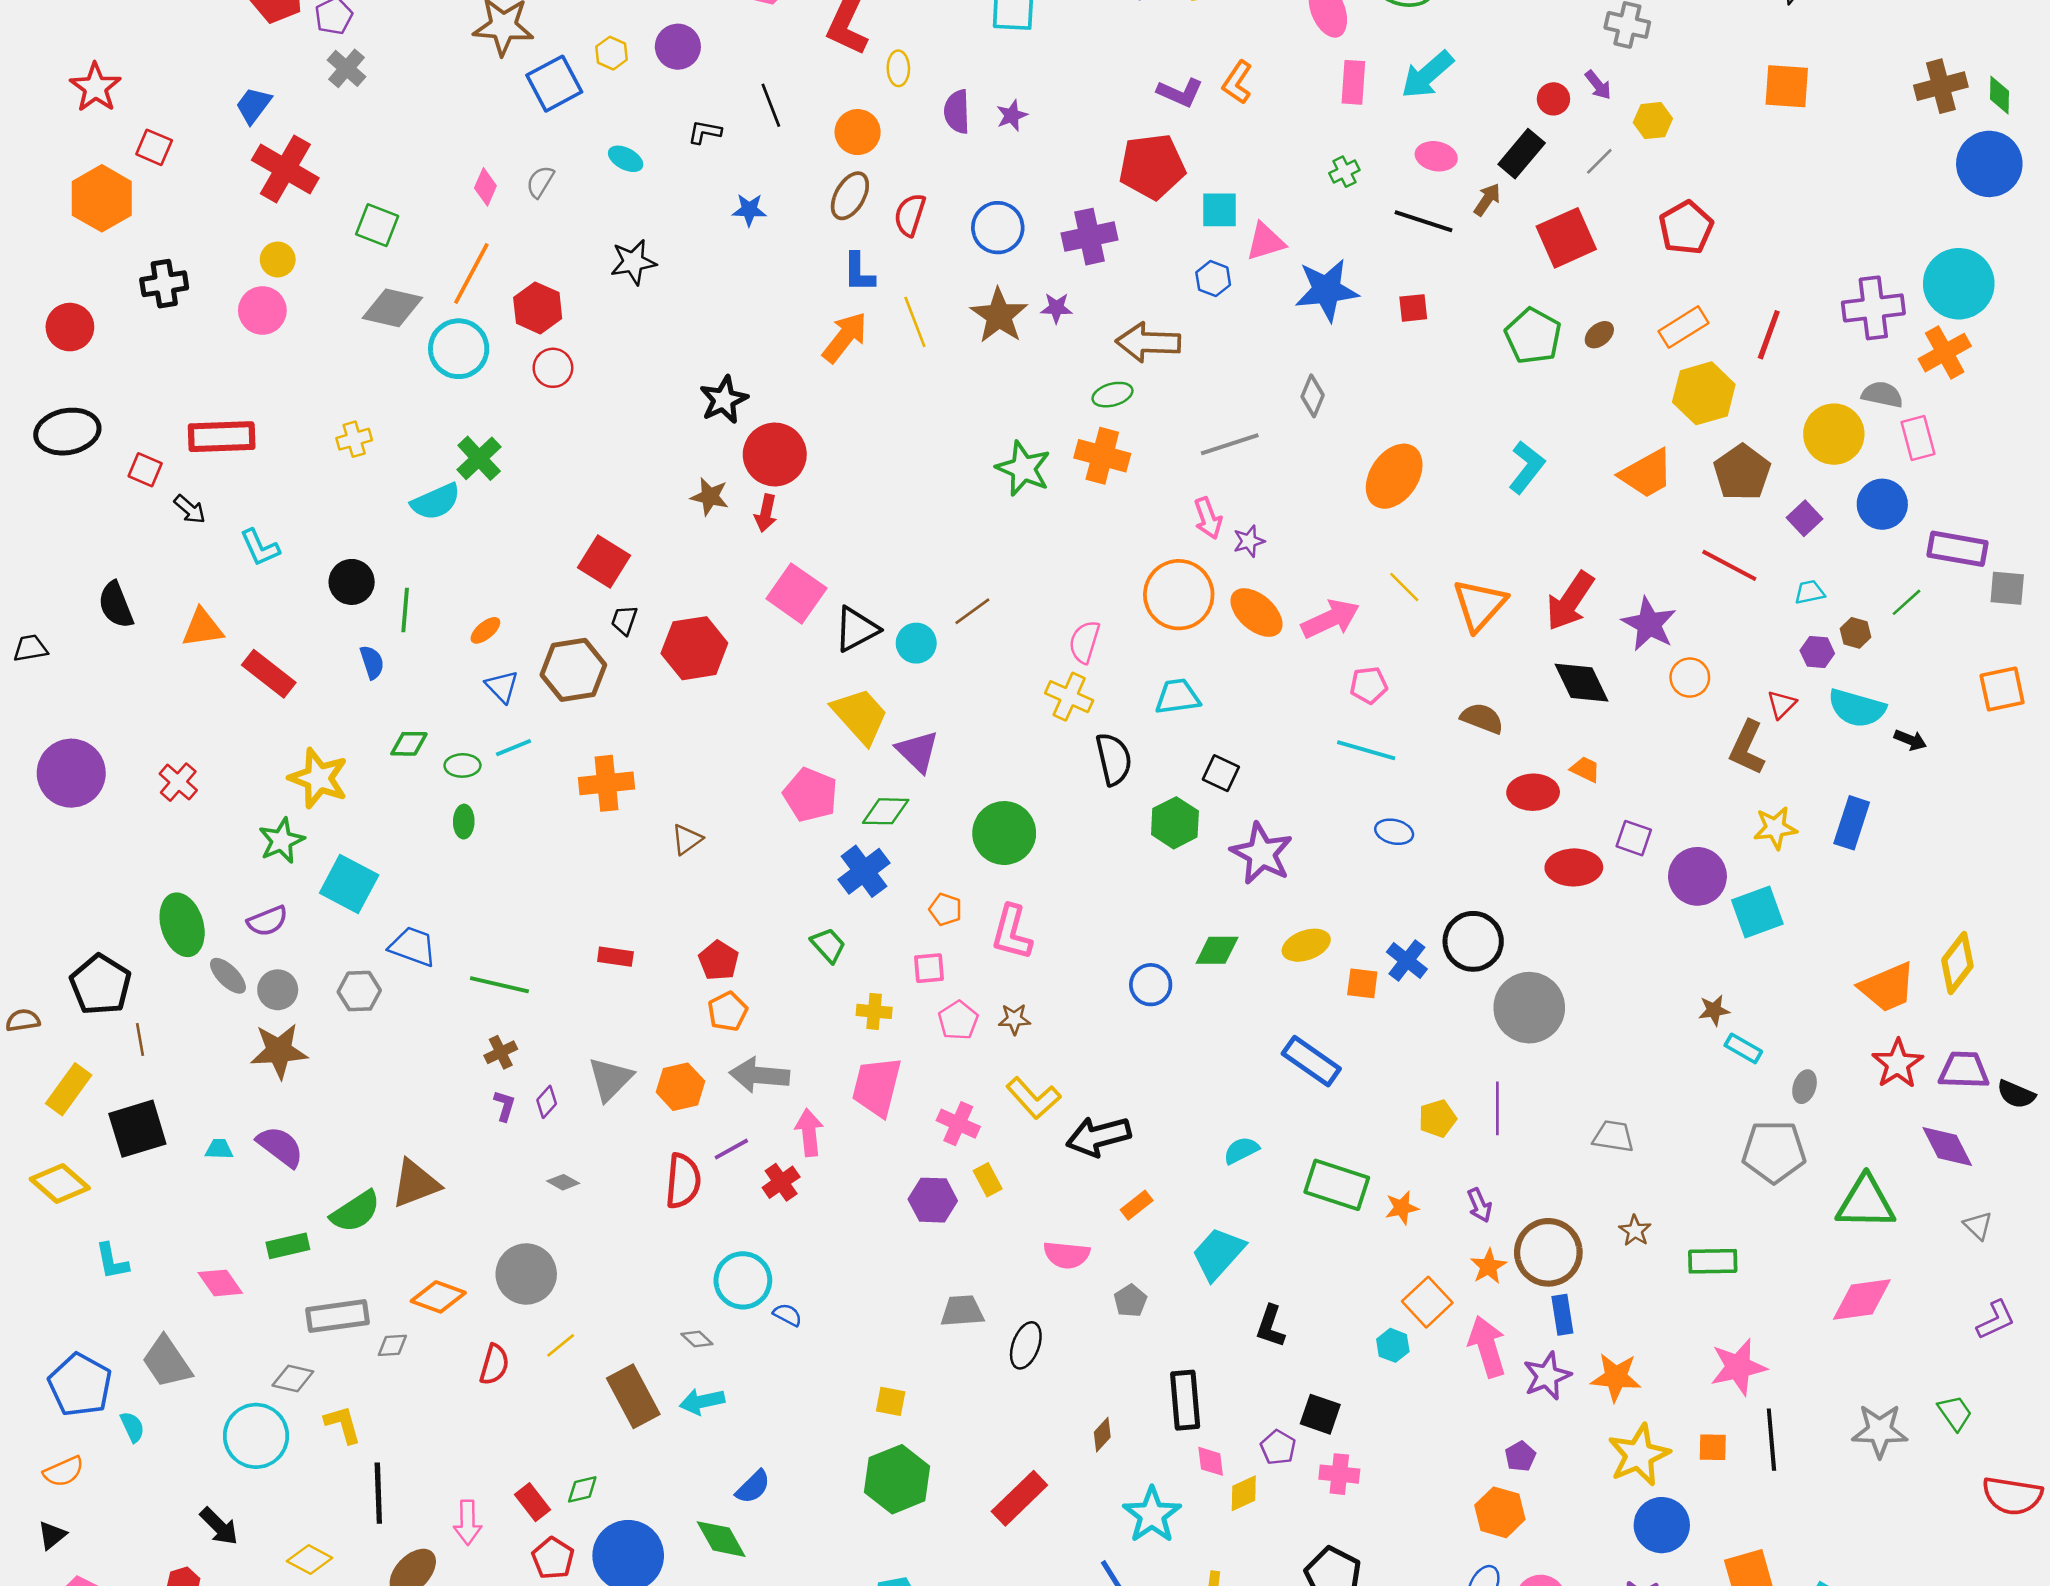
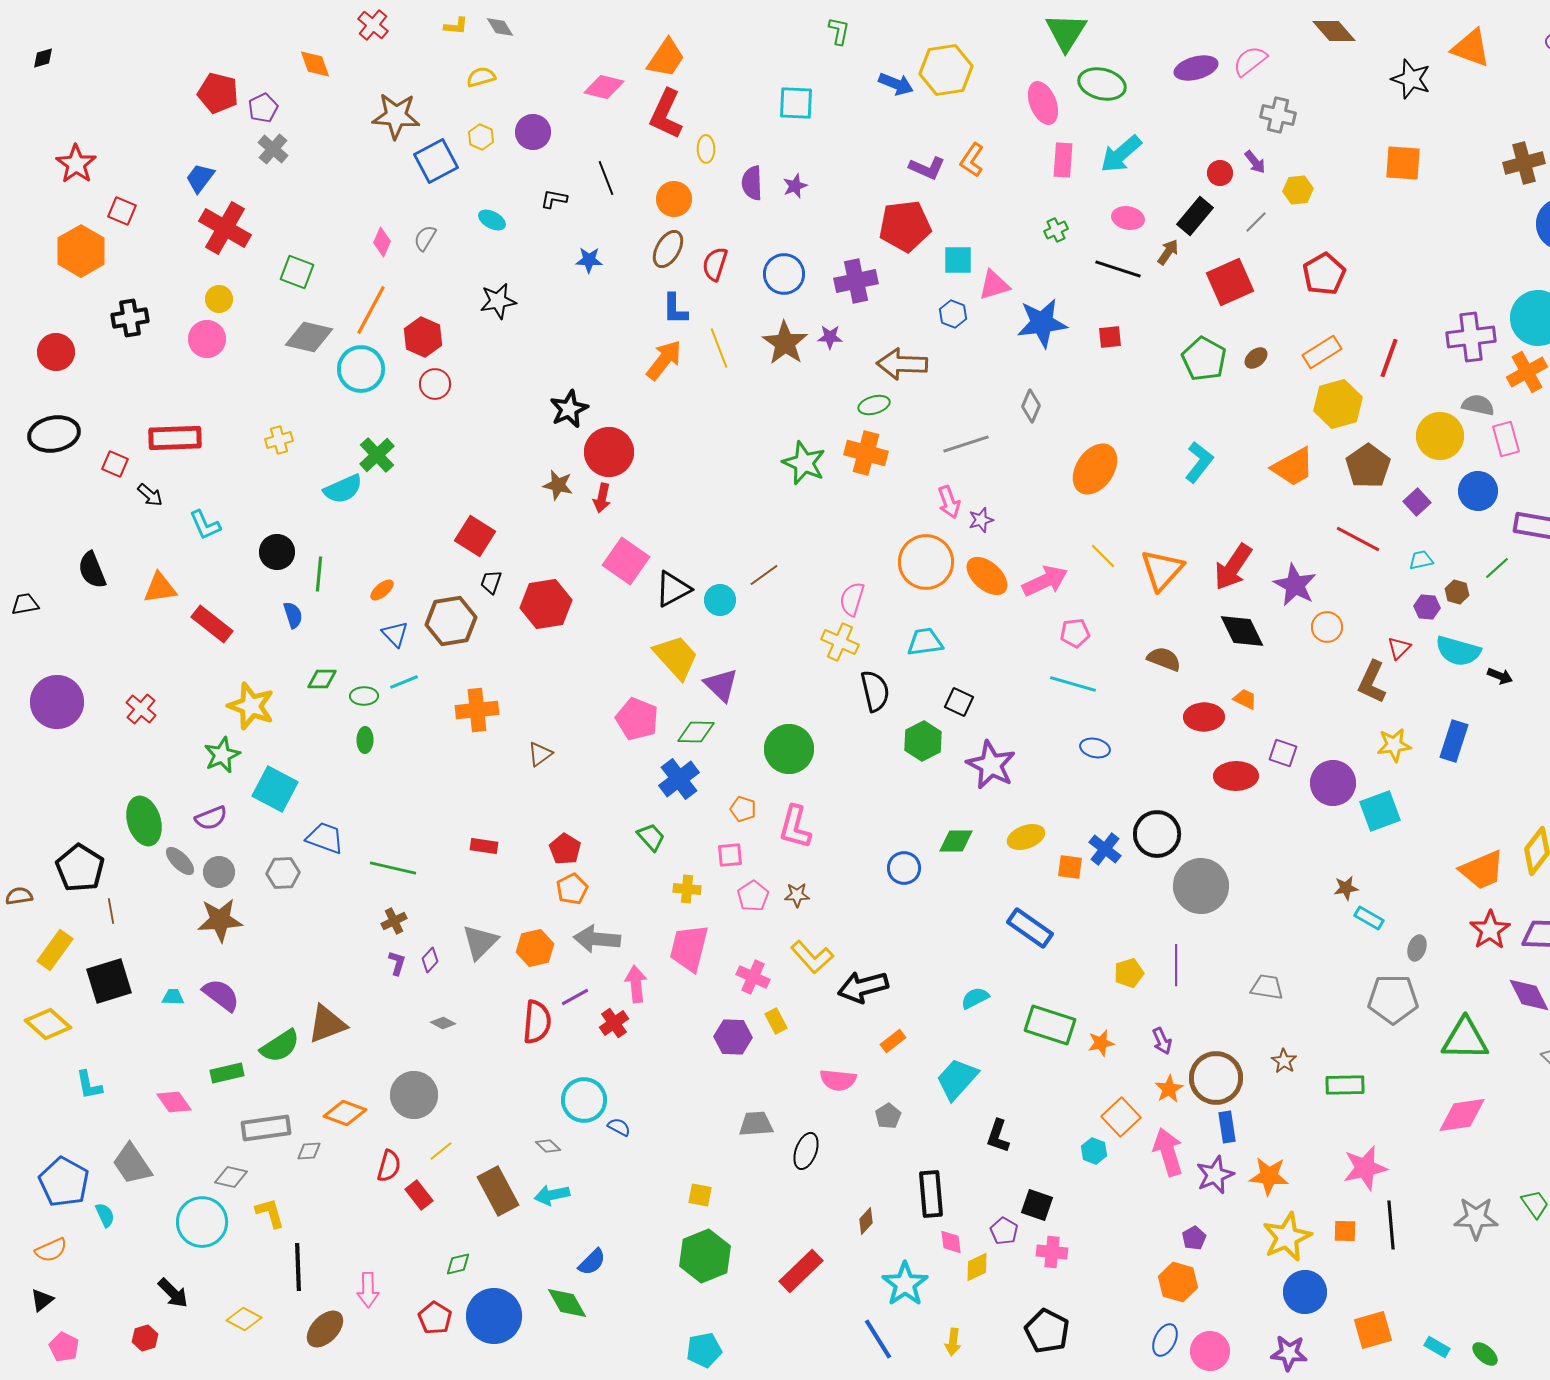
red rectangle: (533, 1502) -> (419, 1195), moved

